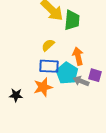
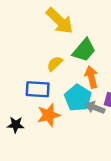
green trapezoid: (72, 20) -> (84, 50), moved, turned 35
blue rectangle: (49, 66) -> (38, 89), moved

